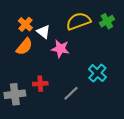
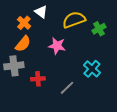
green cross: (107, 21) -> (99, 29), moved
white triangle: (43, 32) -> (41, 12), moved
gray cross: (15, 94) -> (14, 66), moved

